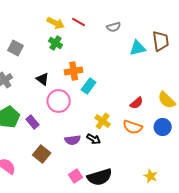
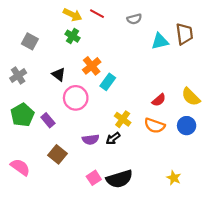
orange cross: (74, 71) -> (92, 66), turned -30
black arrow: (94, 139) -> (113, 138), turned 112

